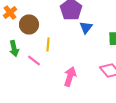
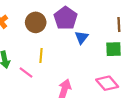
brown circle: (29, 24) -> (36, 22), moved

